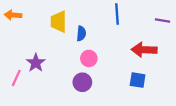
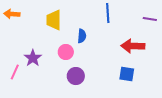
blue semicircle: (81, 33) -> (82, 36), moved
pink circle: (89, 58) -> (66, 52), moved

